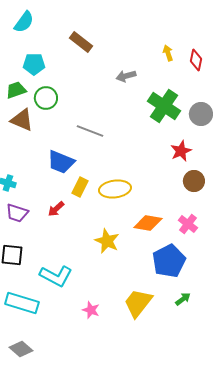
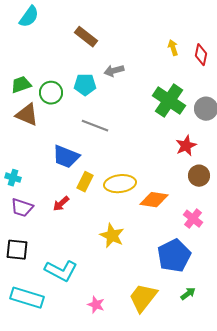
cyan pentagon: (34, 64) -> (85, 85), moved
gray arrow: (126, 76) -> (114, 71), moved
orange diamond: (148, 223) -> (154, 200), moved

